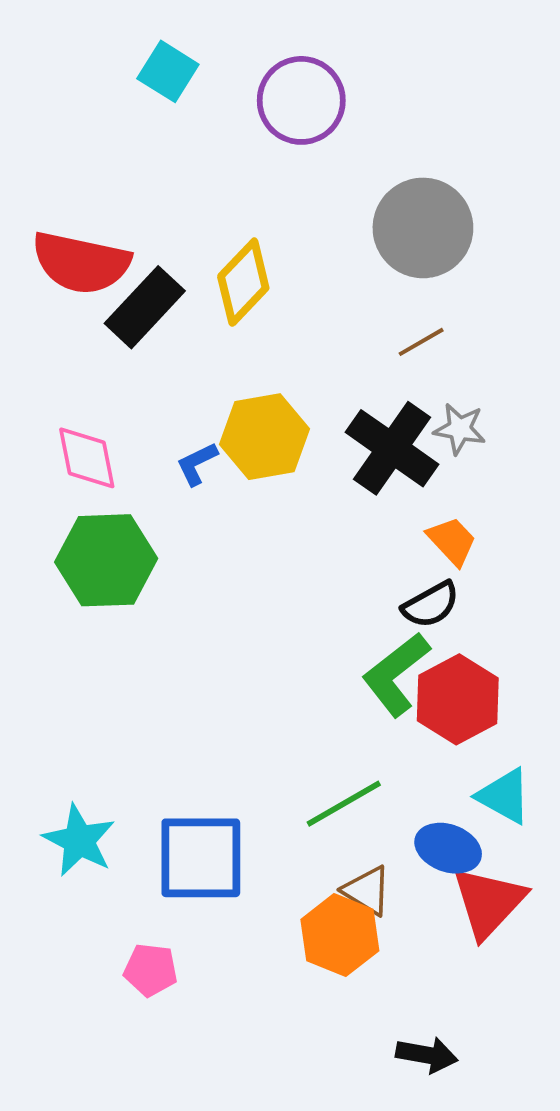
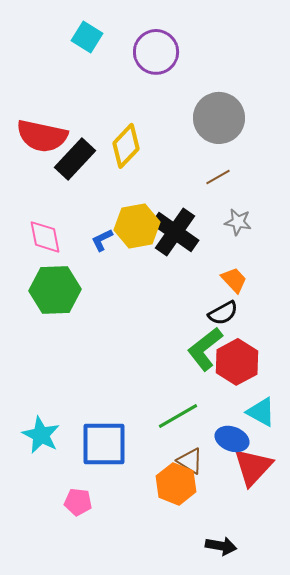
black cross: (392, 448) -> (175, 232), moved

